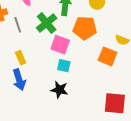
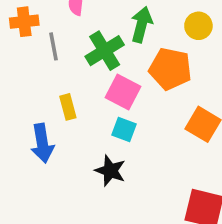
yellow rectangle: (21, 58) -> (68, 107), moved

